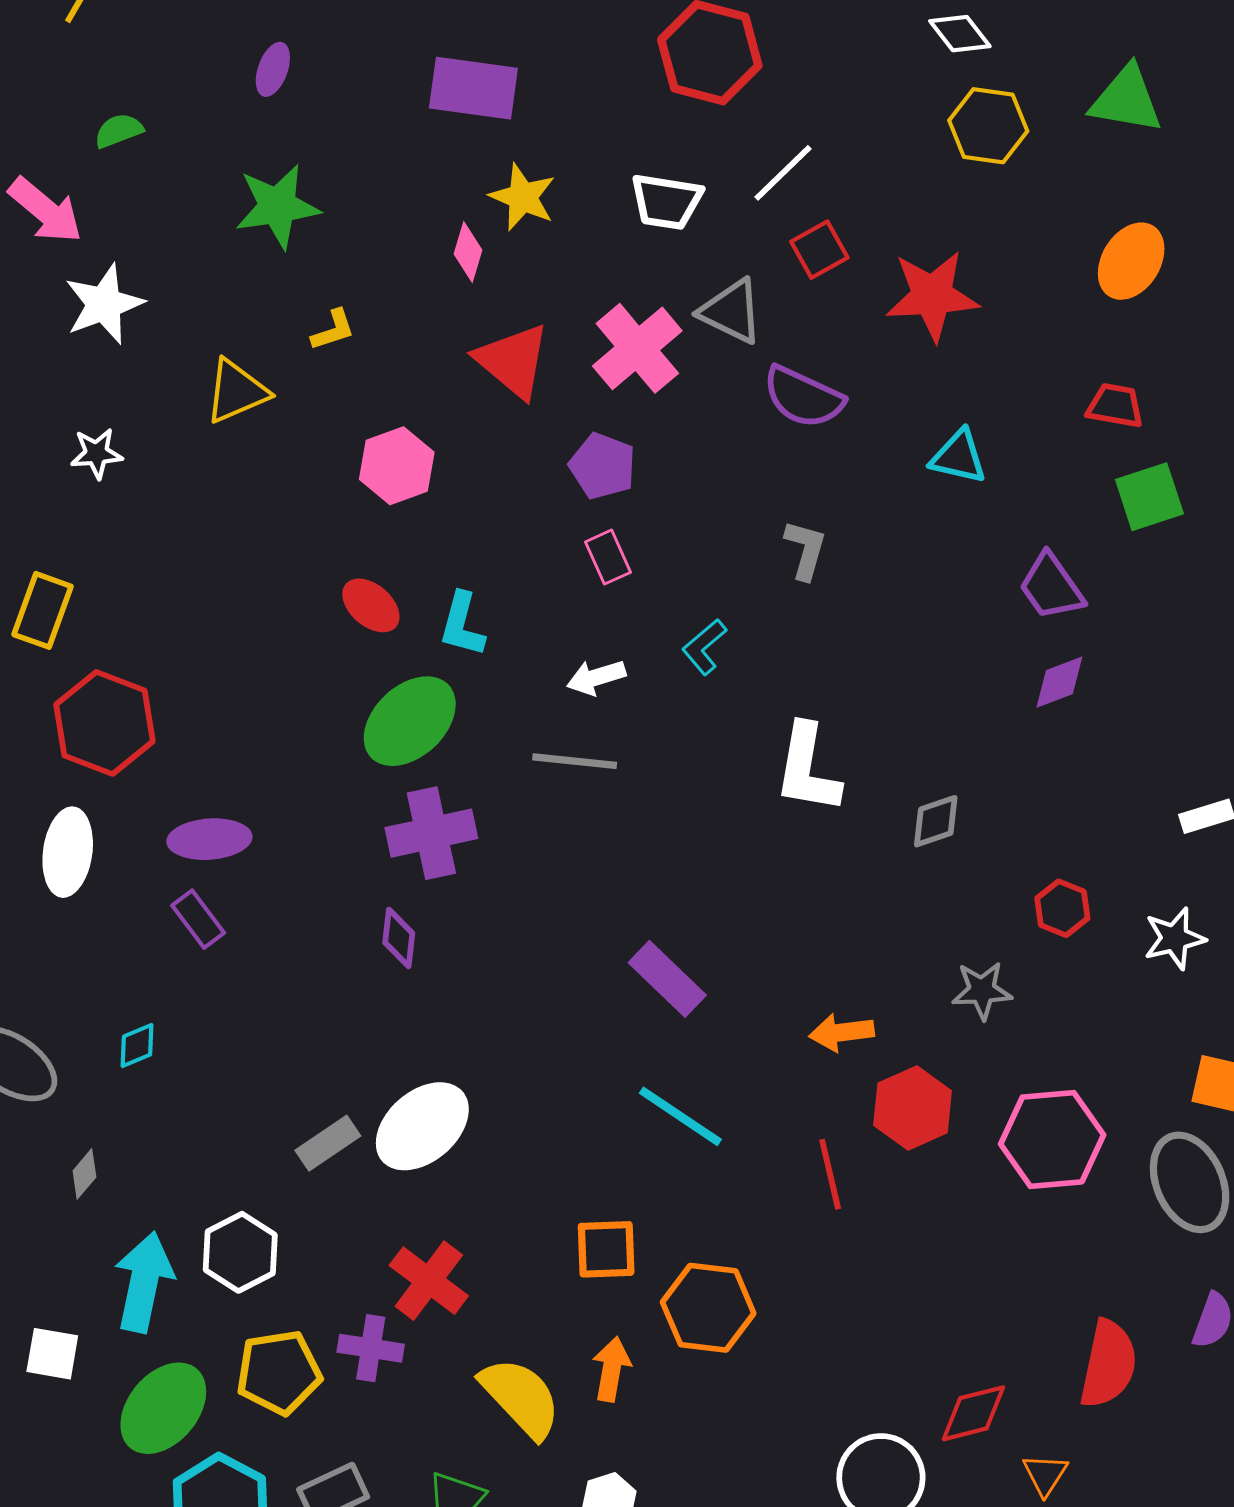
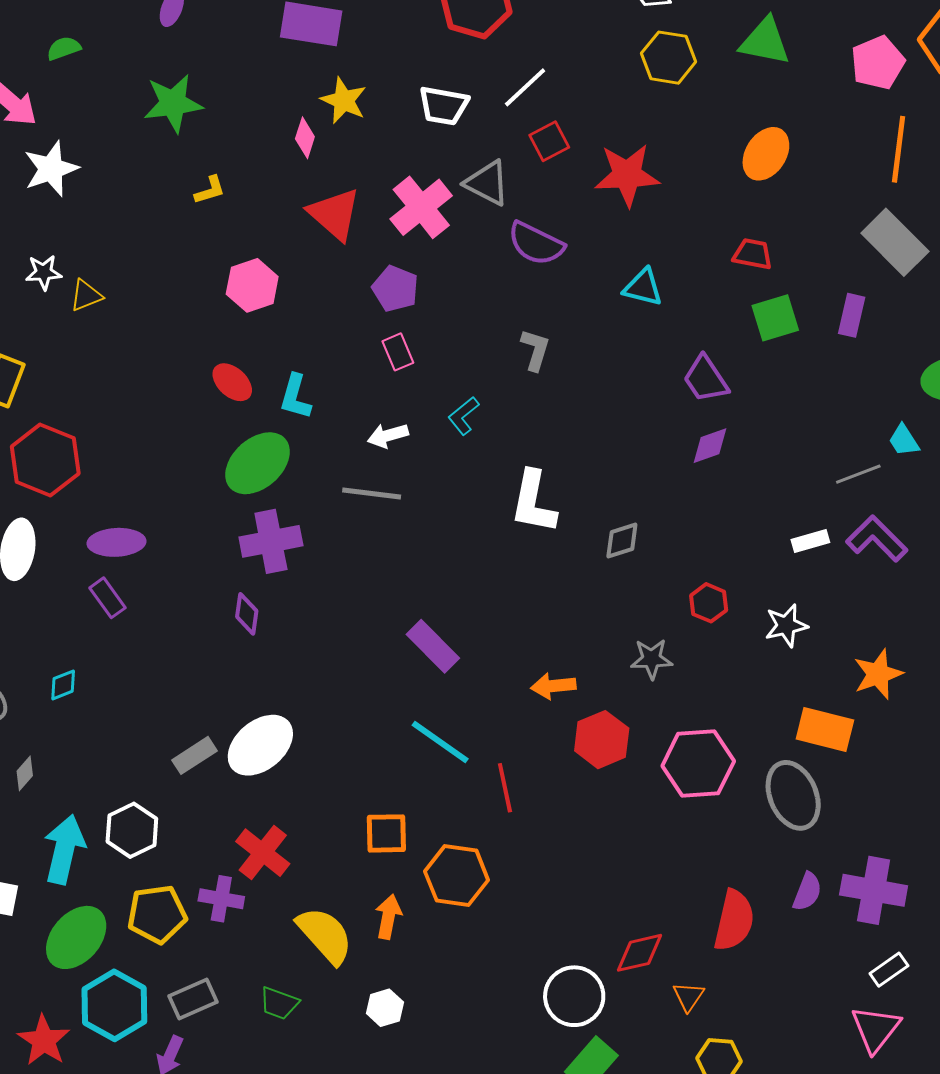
yellow triangle: (236, 391) -> (86, 296), moved, size x0.7
red line: (830, 1174) -> (505, 788), moved

